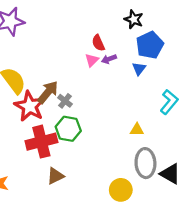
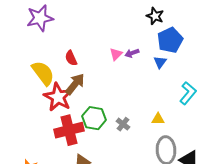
red semicircle: (98, 43) -> (71, 58), moved
gray cross: (65, 101) -> (123, 124), moved

